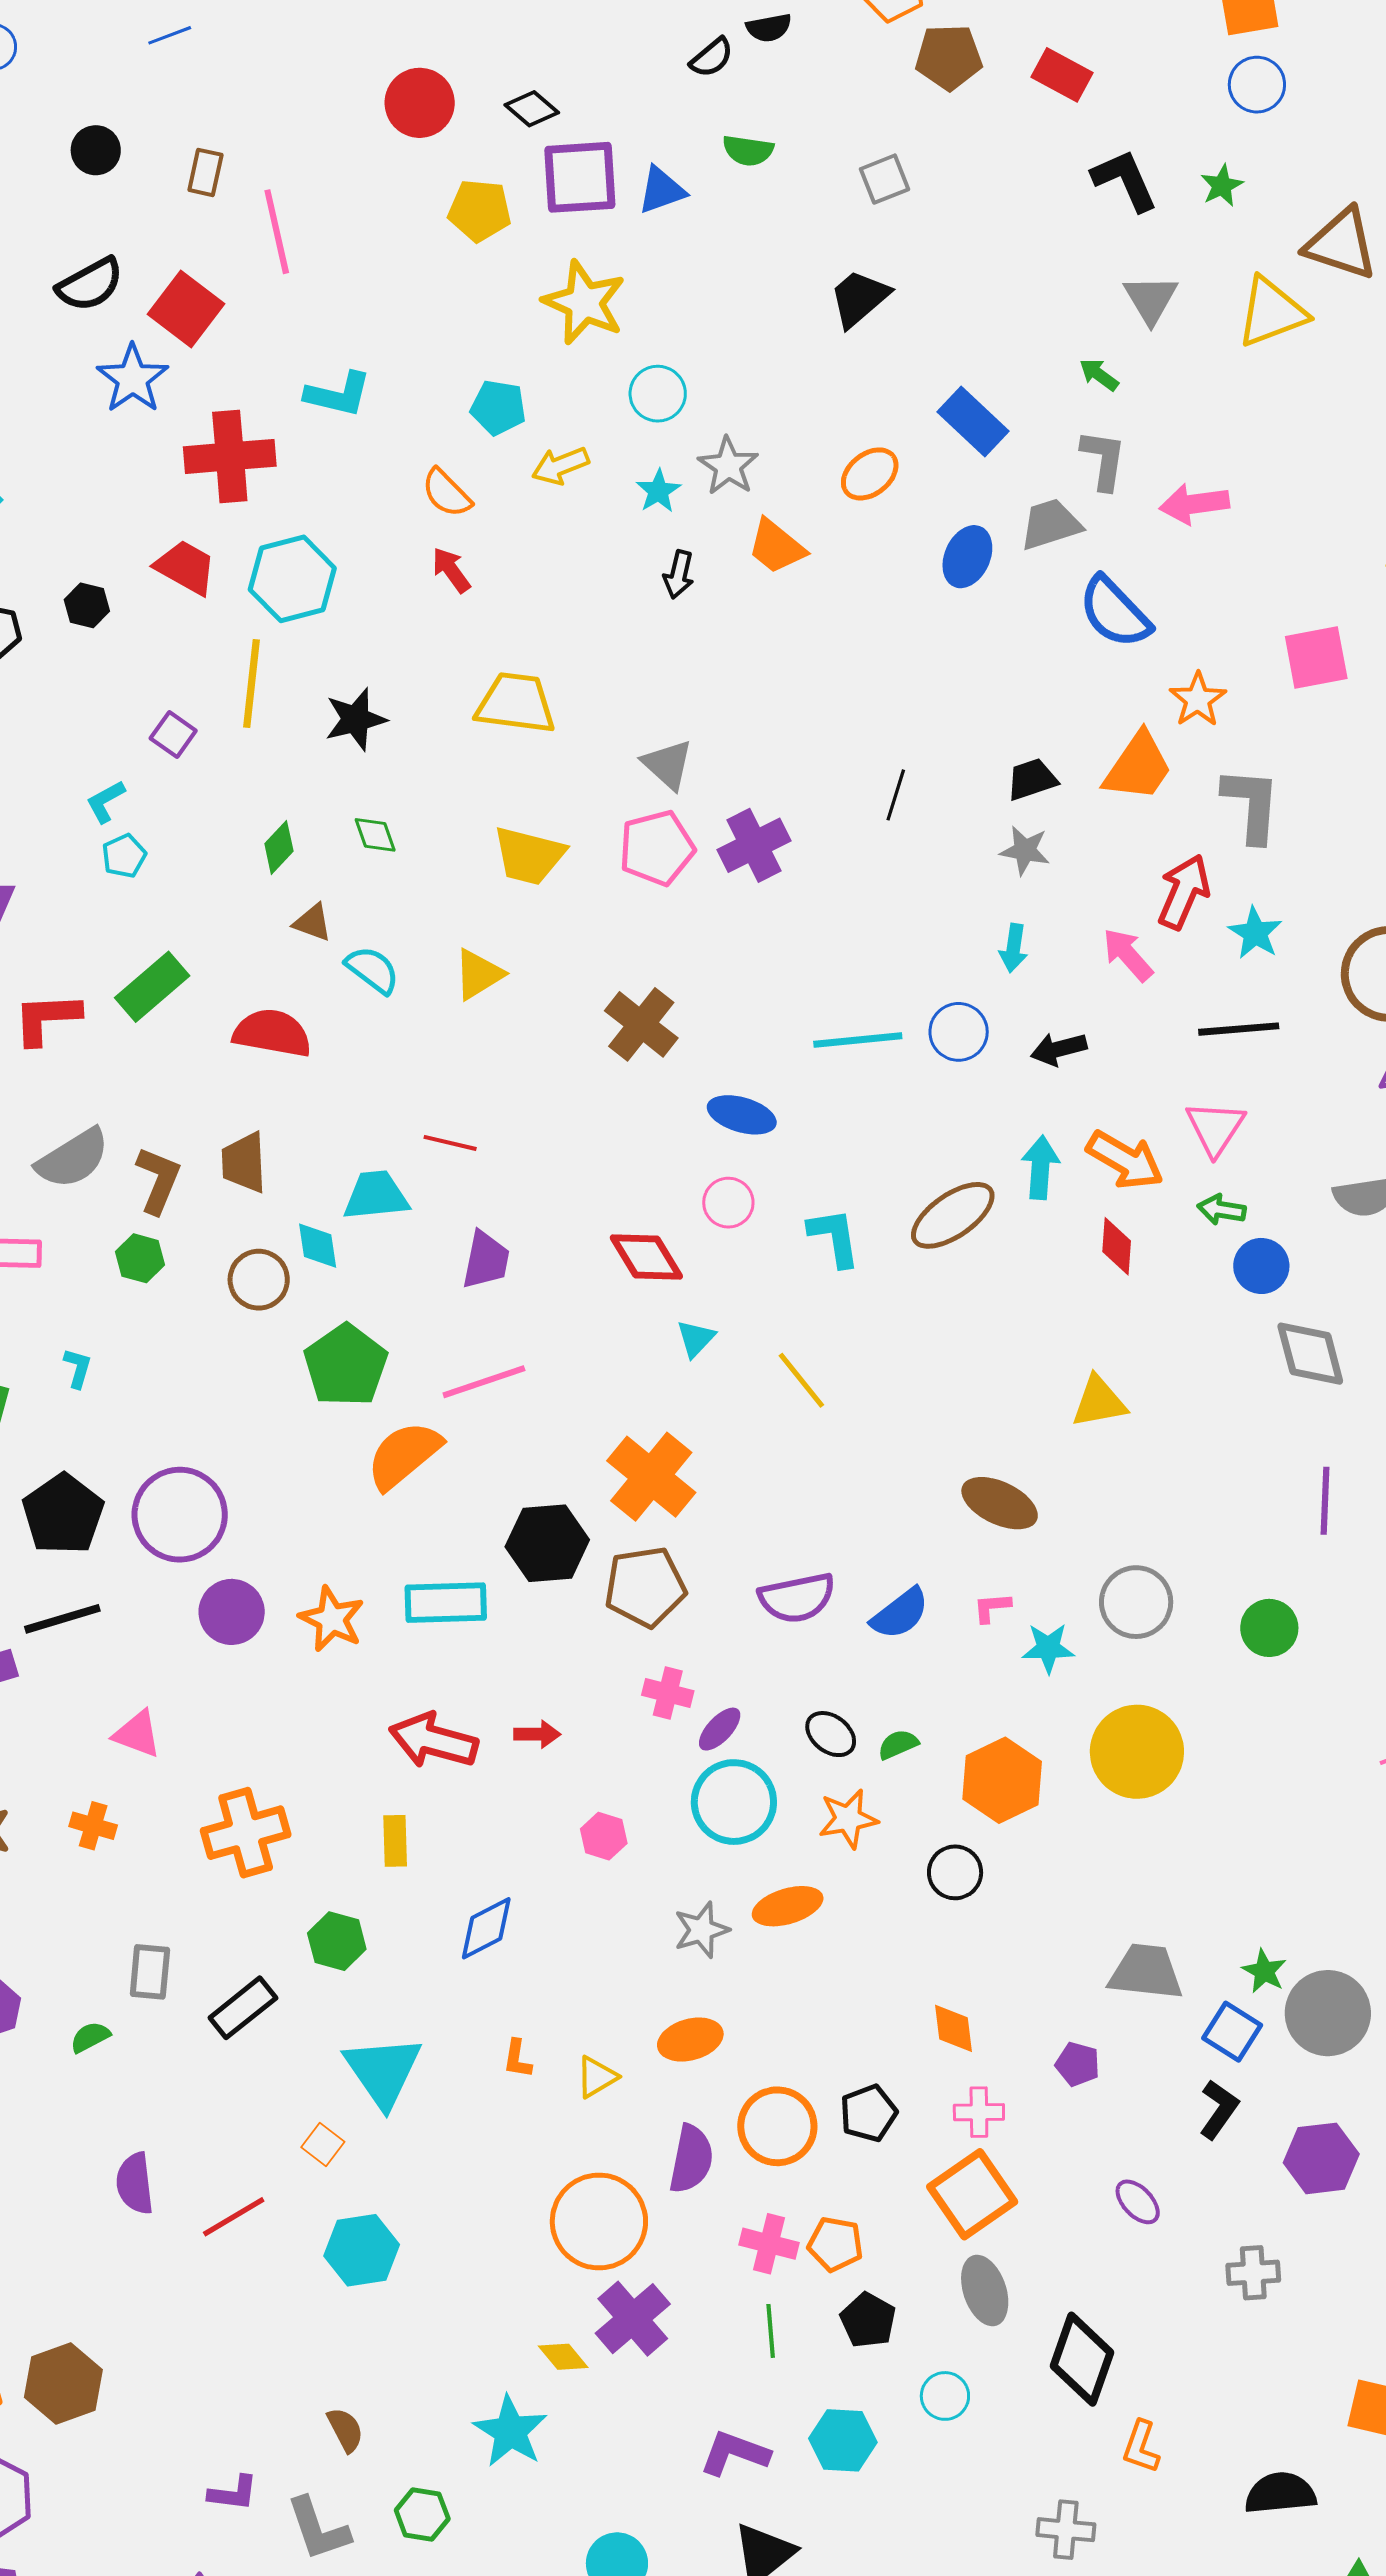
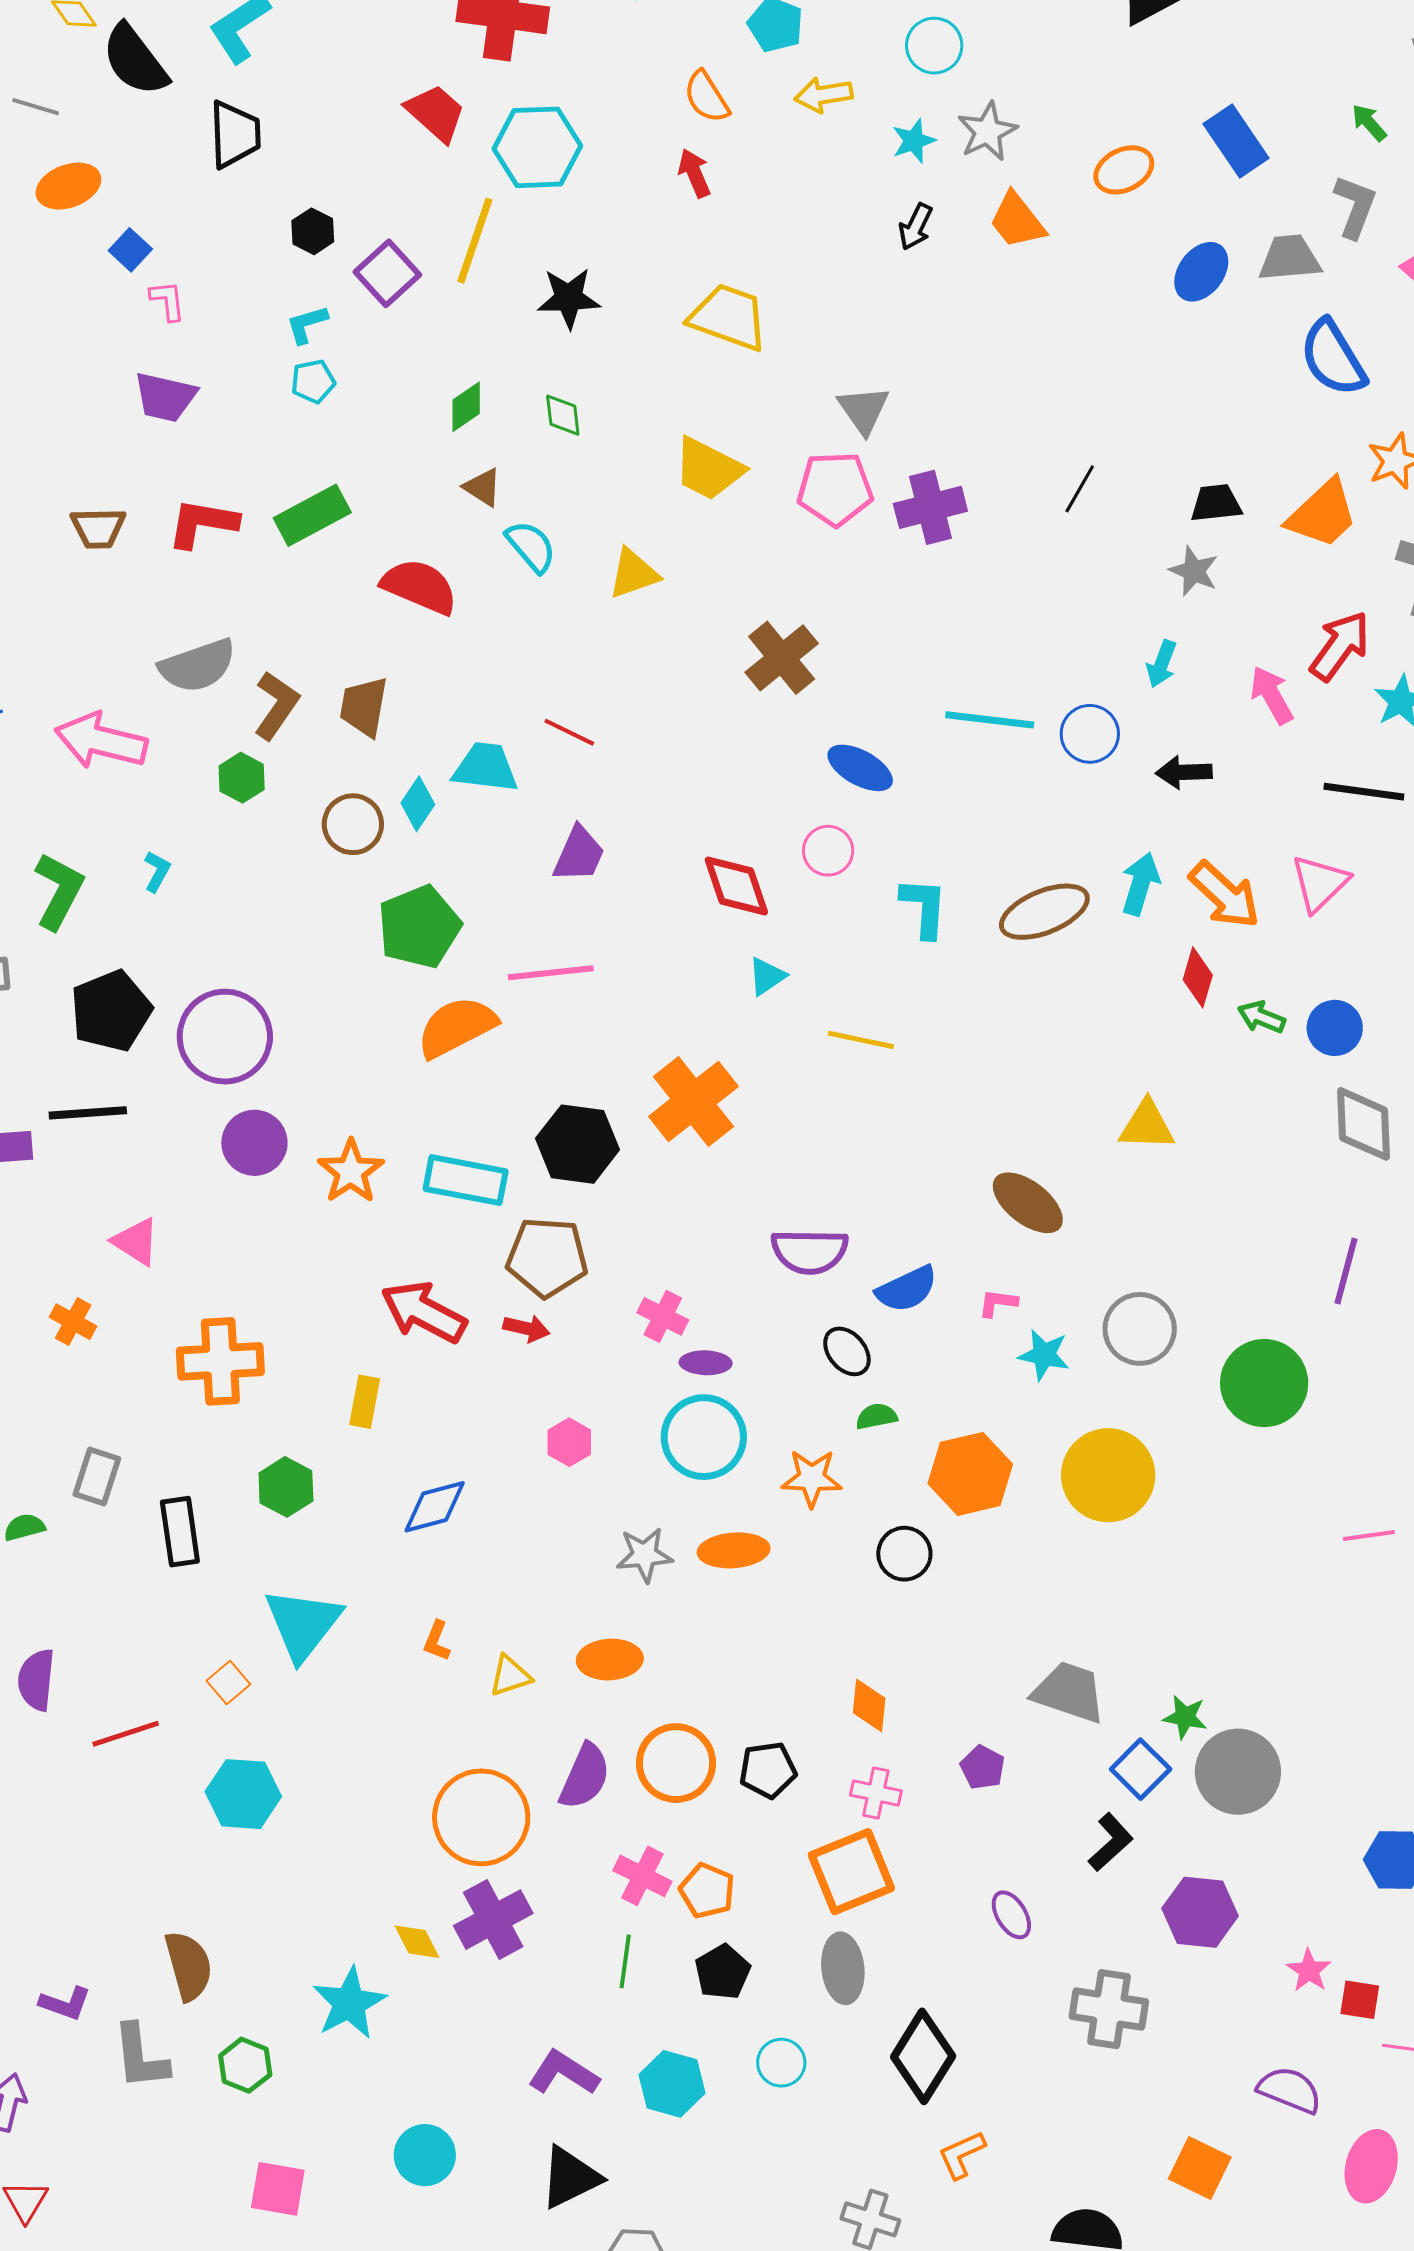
black hexagon: (87, 605) -> (313, 231), moved
purple square: (173, 734) -> (387, 273), size x1.4
green arrow: (1222, 1210) -> (1261, 1017), moved
cyan diamond: (318, 1246) -> (418, 804), turned 30
yellow line: (801, 1380) -> (861, 1040), turned -52
brown pentagon: (645, 1587) -> (547, 1257), moved
green circle: (1269, 1628) -> (1264, 1383), size x1.5
purple ellipse: (720, 1729) -> (706, 1363), turned 36
black ellipse: (831, 1734) -> (847, 1351), moved
green star: (1264, 1971) -> (1185, 1717), turned -30
black rectangle: (243, 2008) -> (180, 1532), turned -72
gray cross: (1253, 2273) -> (1109, 2009), size x1.4
brown semicircle: (345, 2430) -> (189, 1966), size x1.5
orange L-shape: (1141, 2447) -> (962, 2155), turned 34

